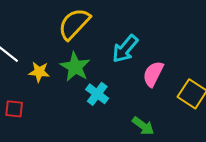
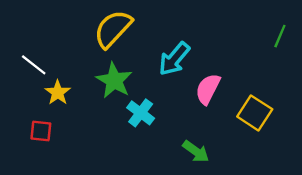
yellow star: (39, 72) -> (58, 93), moved, turned 30

